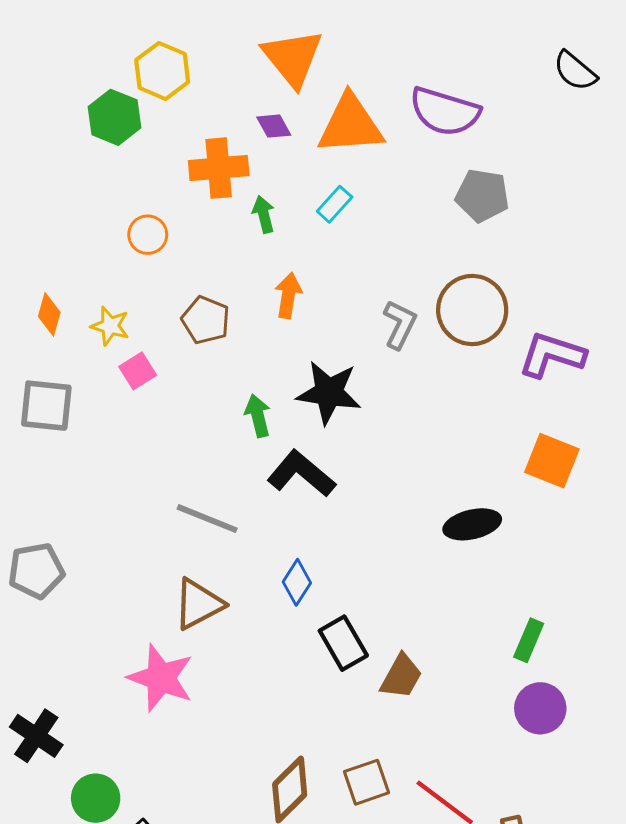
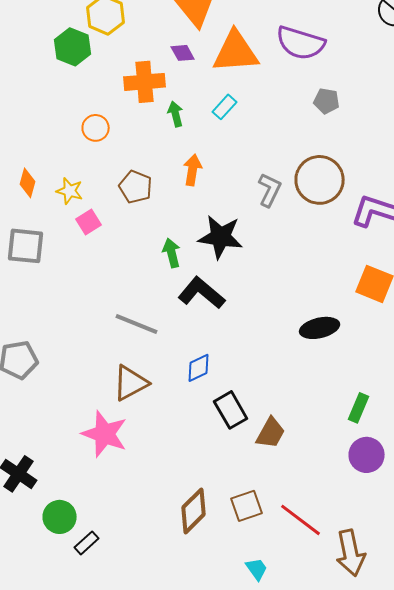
gray pentagon: (482, 196) -> (327, 101), size x0.7
blue diamond: (297, 582) -> (199, 368), turned 32

